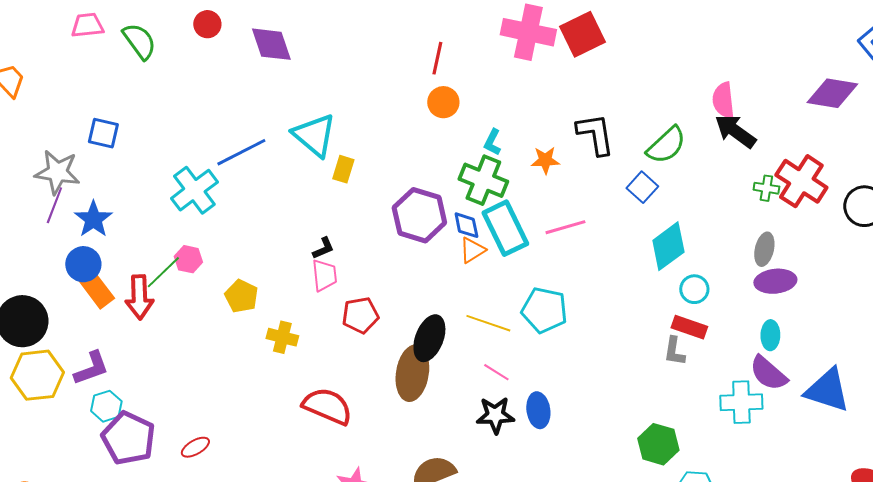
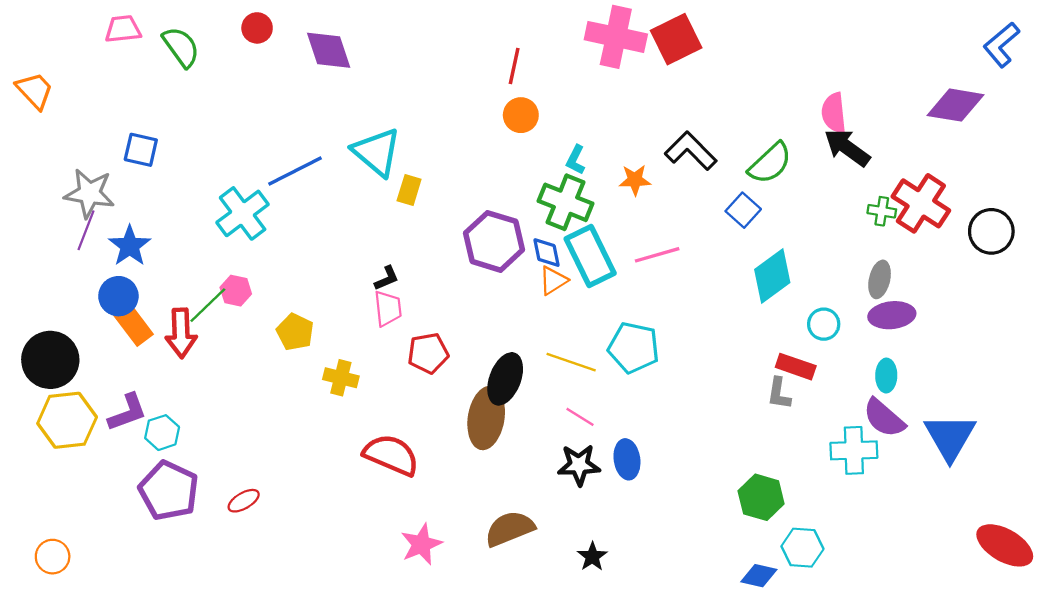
black L-shape: (595, 134) -> (691, 151), turned -36
cyan circle: (694, 289) -> (824, 324), moved
blue triangle: (827, 390) -> (950, 437), turned 42
cyan hexagon: (106, 406) -> (162, 433), moved

